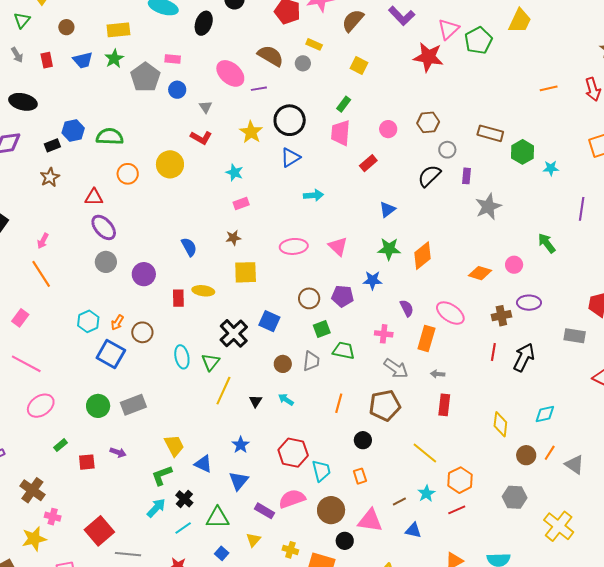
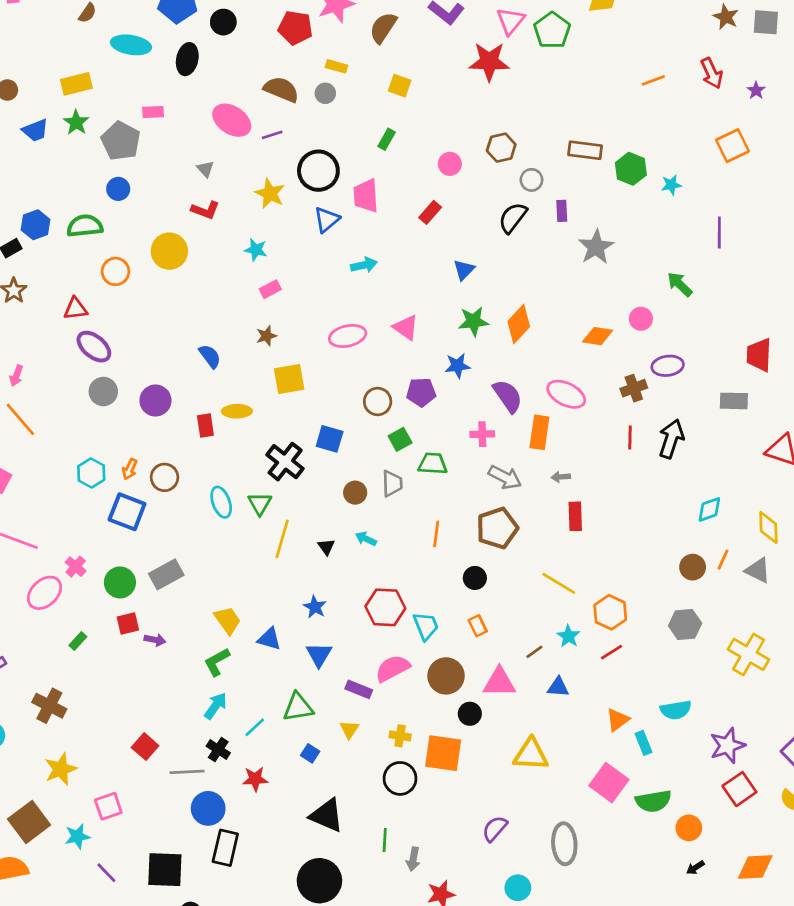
blue circle: (177, 90) -> (118, 189), moved
pink trapezoid: (340, 133) -> (366, 196), moved
purple semicircle: (407, 308) -> (508, 396), size x1.5
yellow diamond: (500, 424) -> (768, 528), moved
red square: (87, 462) -> (128, 623), moved
black cross: (184, 499) -> (218, 750), moved
pink cross: (53, 517) -> (76, 567), moved, turned 35
red square: (99, 531) -> (145, 747), size x0.7

